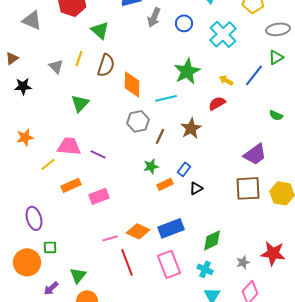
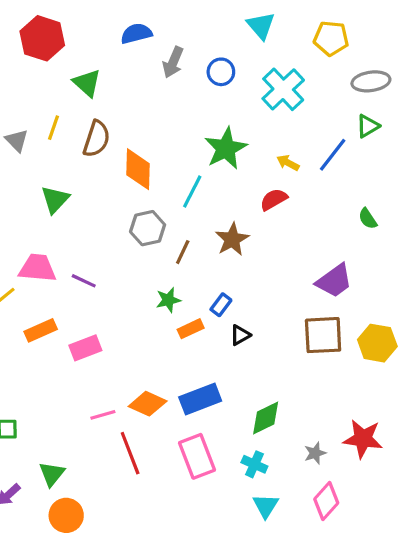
cyan line: (166, 98) -> (192, 191), turned -50
green semicircle: (276, 115) -> (368, 219), turned 32

